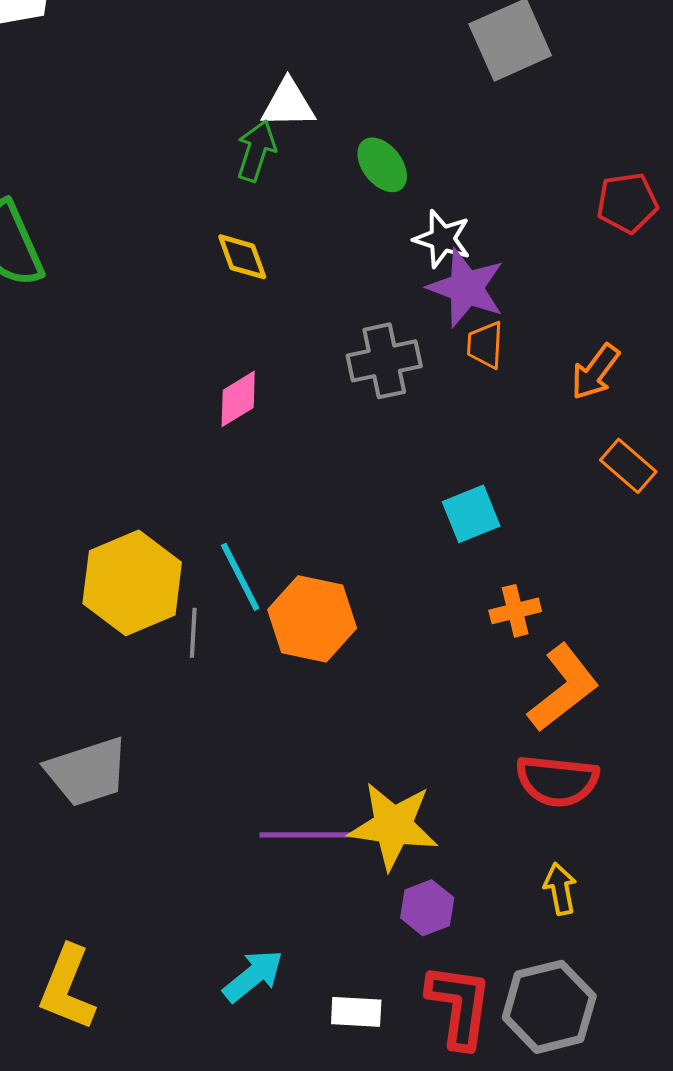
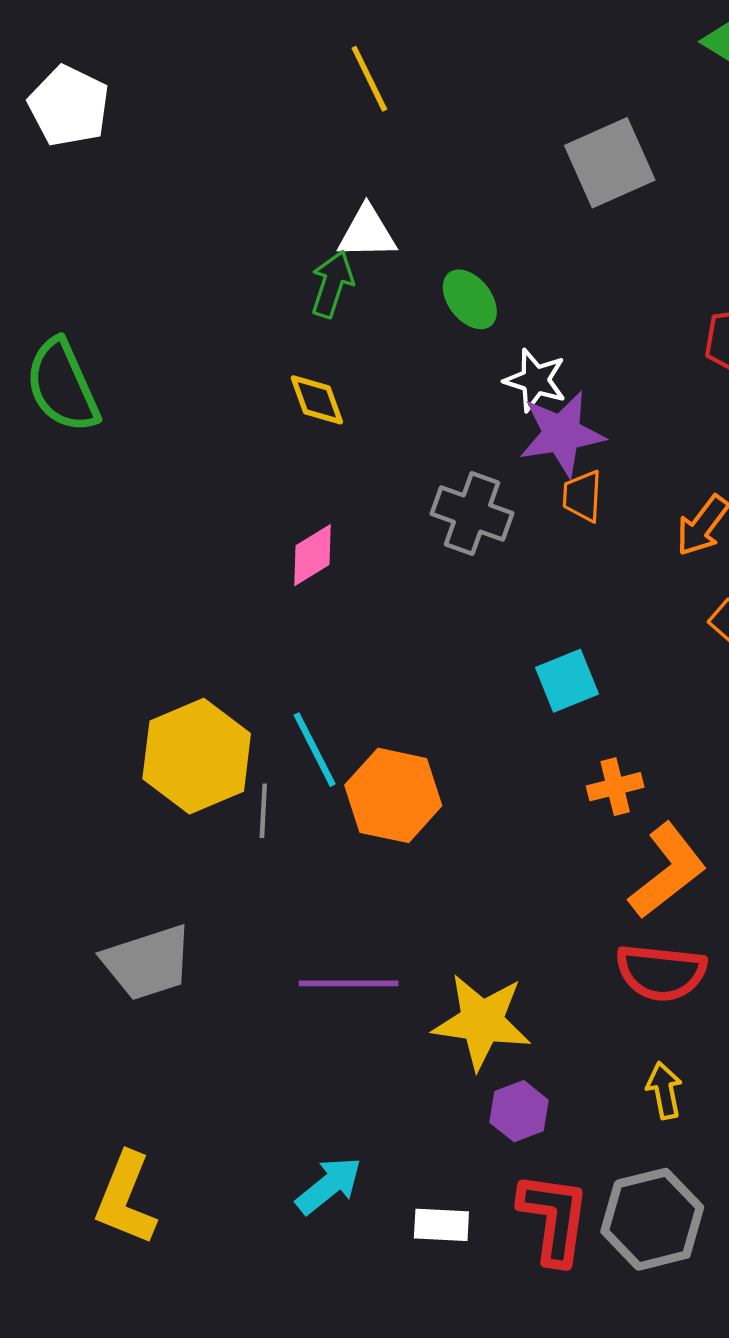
purple star: (466, 288) -> (562, 434), turned -30
gray cross: (384, 361) -> (472, 514), turned 32
purple line: (305, 835) -> (349, 983), moved

